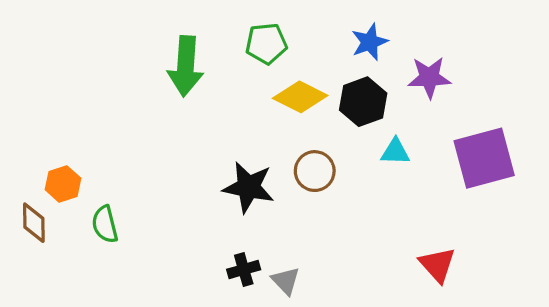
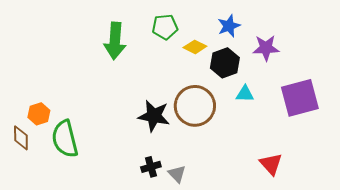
yellow diamond: (300, 97) -> (195, 47), moved, size x0.7
brown circle: (315, 171) -> (195, 106), size x1.6
green semicircle: (105, 224) -> (65, 139), size x1.6

